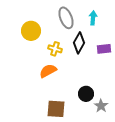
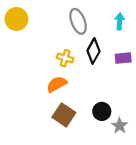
cyan arrow: (93, 18) -> (120, 21), moved
yellow circle: (31, 31) -> (16, 19), moved
brown square: (56, 109) -> (64, 115), moved, turned 30

